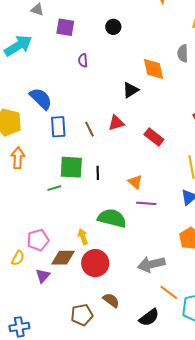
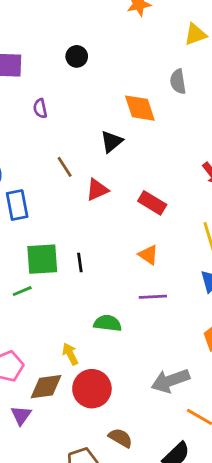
brown line: (89, 129) -> (65, 167), moved
orange triangle: (135, 182) -> (148, 255), moved
green semicircle: (112, 218) -> (108, 323), size x0.7

